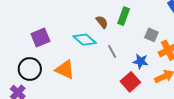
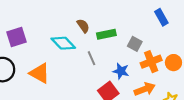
green rectangle: (124, 16) -> (106, 34), moved, turned 54

